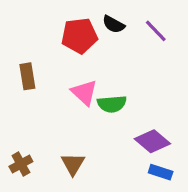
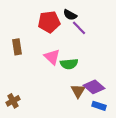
purple line: (156, 31) -> (79, 28), moved
brown triangle: (73, 164) -> (78, 91), moved

